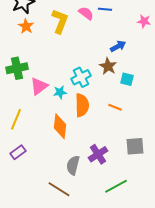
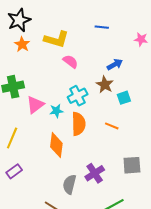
pink semicircle: (86, 13) -> (70, 61), moved
yellow L-shape: (60, 21) -> (56, 39), turned 85
cyan square: (127, 79) -> (124, 98), turned -32

